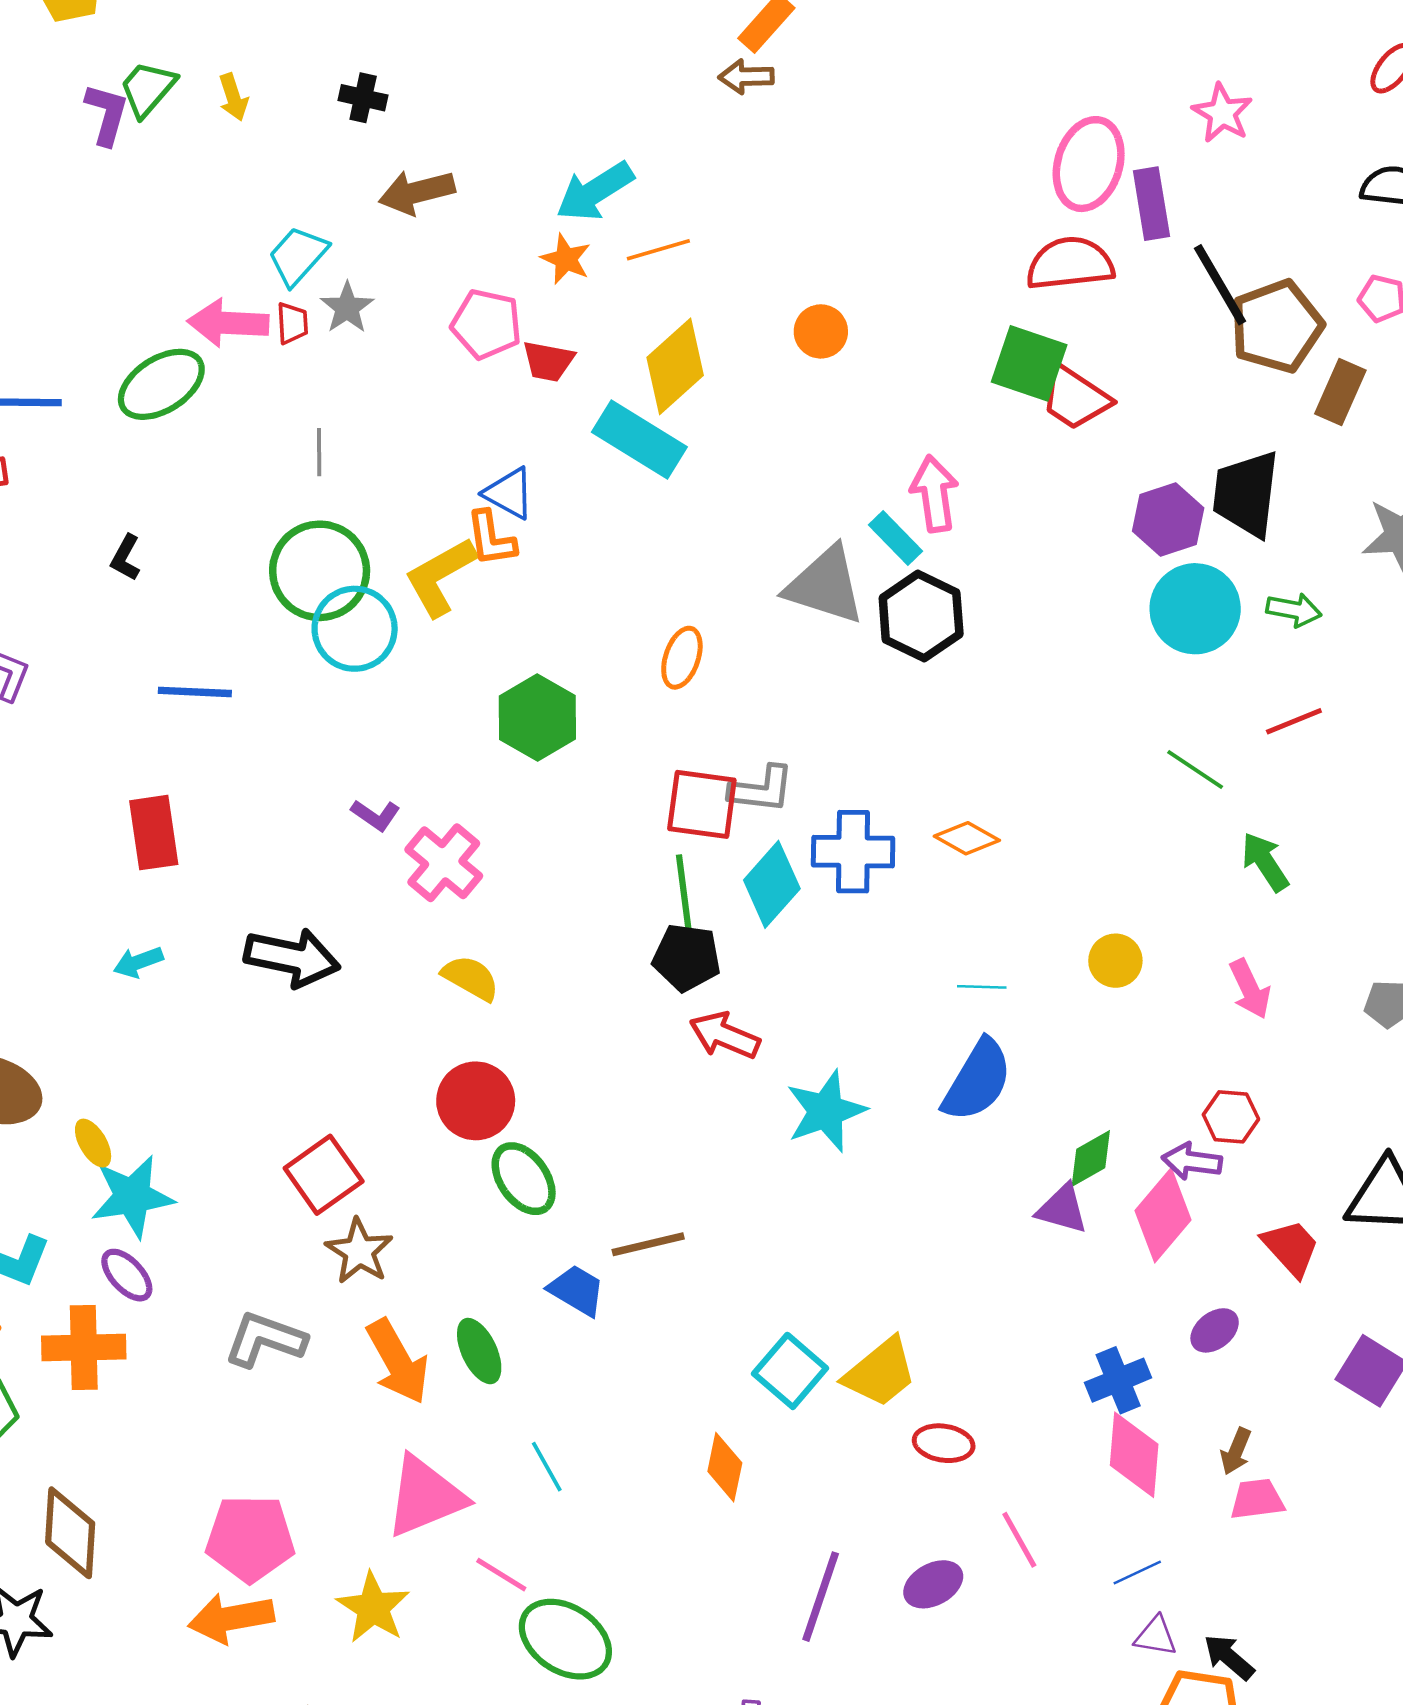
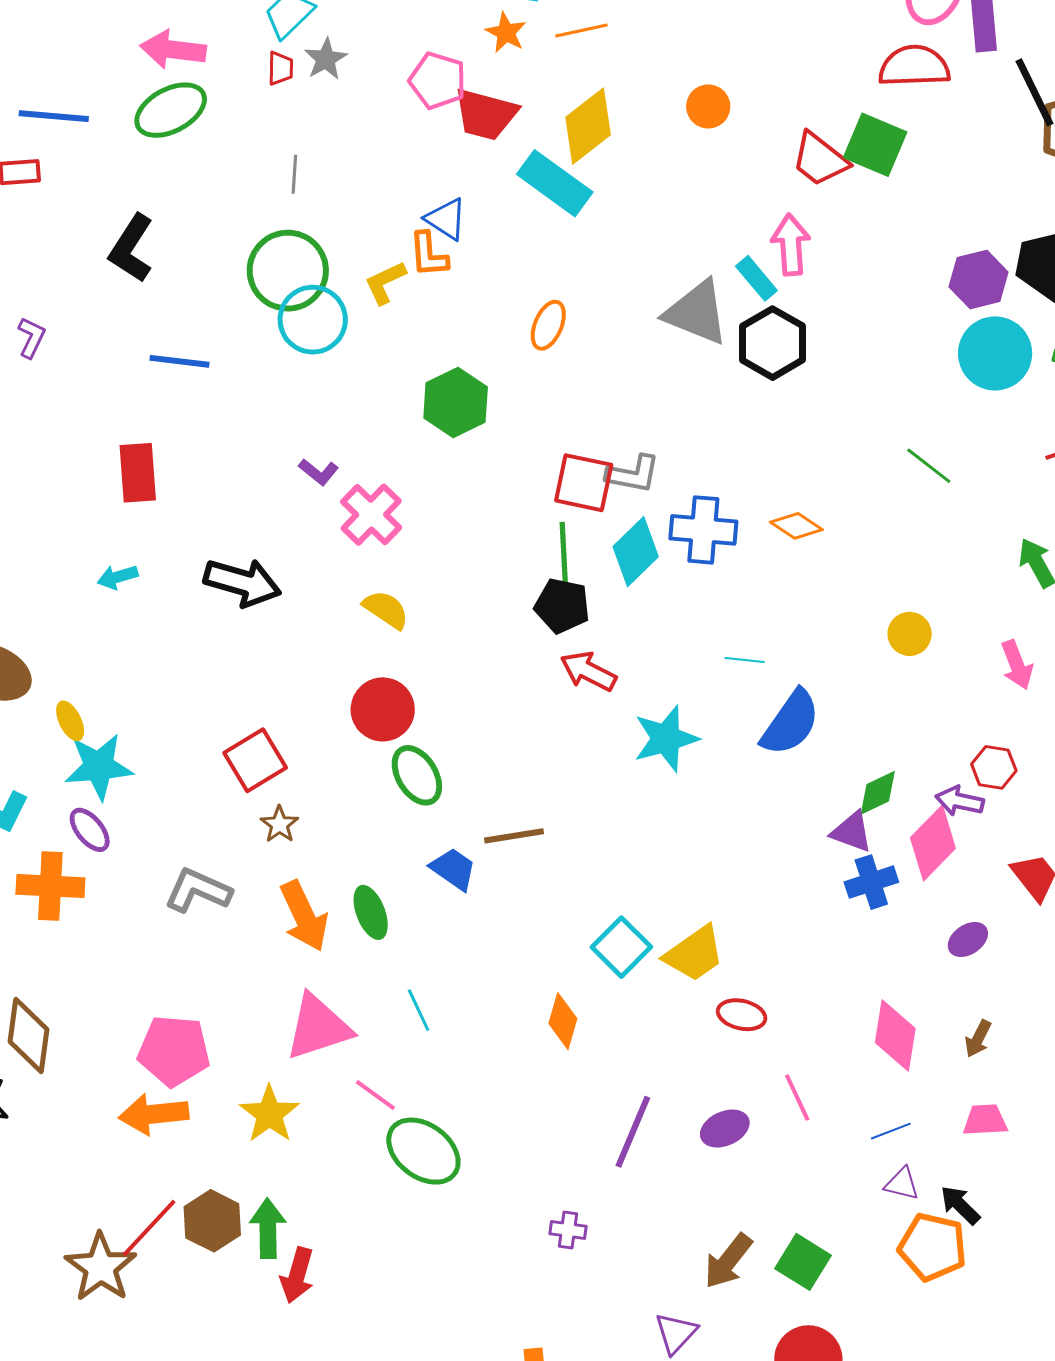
pink arrow: (228, 323) -> (173, 50), moved
red trapezoid: (548, 361) -> (486, 114), size x1.5
red trapezoid: (1075, 398) -> (820, 159), moved
black L-shape: (125, 558) -> (131, 248), size x1.8
yellow L-shape: (440, 577) -> (385, 283), size x0.7
orange ellipse: (682, 658) -> (548, 325), moved
green line: (1195, 770) -> (929, 466), moved
cyan line: (982, 987) -> (745, 660), moved
brown star: (359, 1251) -> (279, 824), size x0.7
blue cross: (1118, 1380) -> (871, 882), moved
pink trapezoid: (1257, 1499) -> (985, 1120), moved

